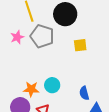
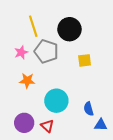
cyan circle: (52, 85) -> (56, 101), size x1.5
orange star: (31, 89) -> (27, 81), moved

